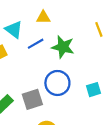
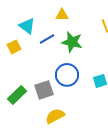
yellow triangle: (43, 17) -> (62, 15), moved

